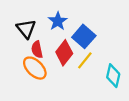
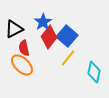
black triangle: (26, 29) -> (14, 29), turned 42
red diamond: (64, 53) -> (49, 37), moved

